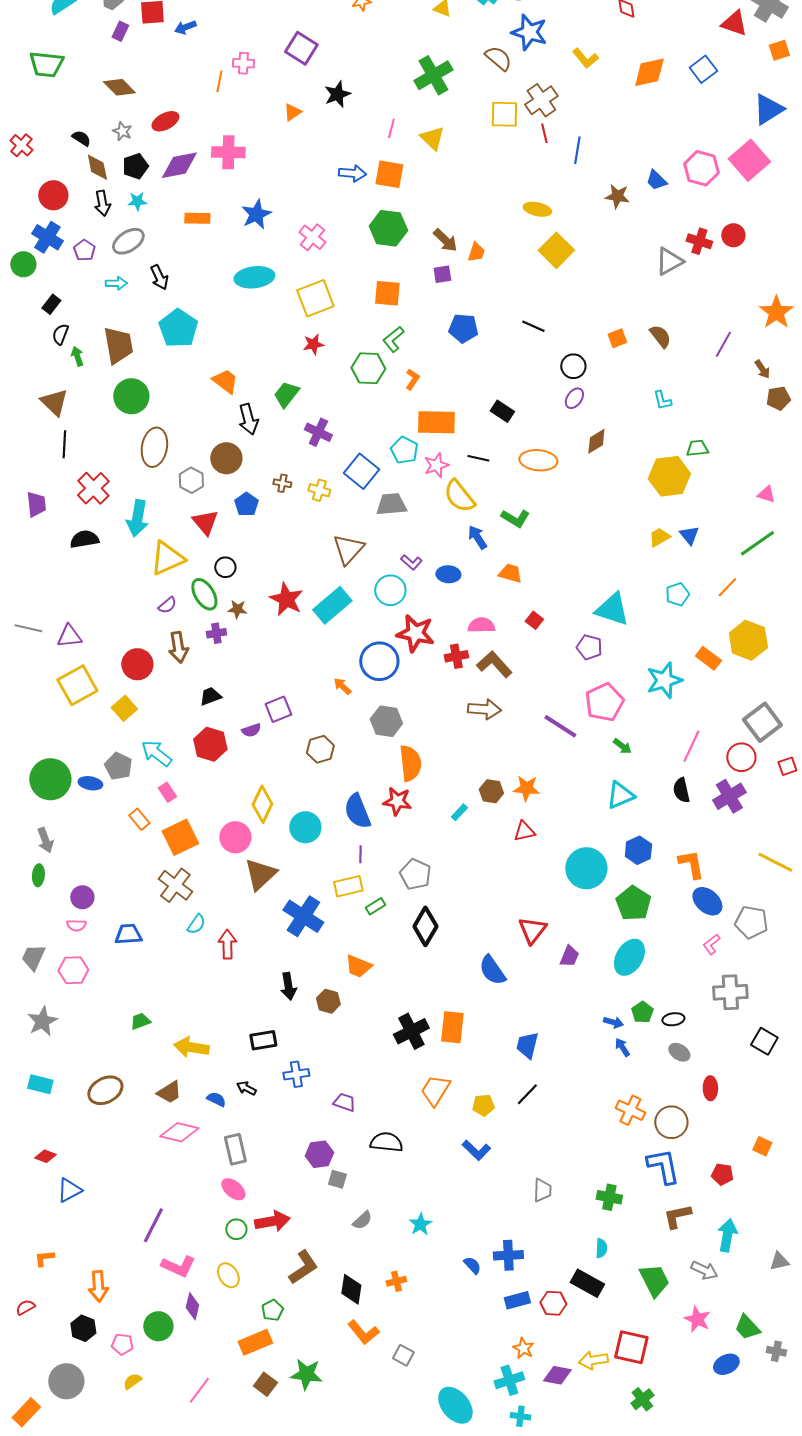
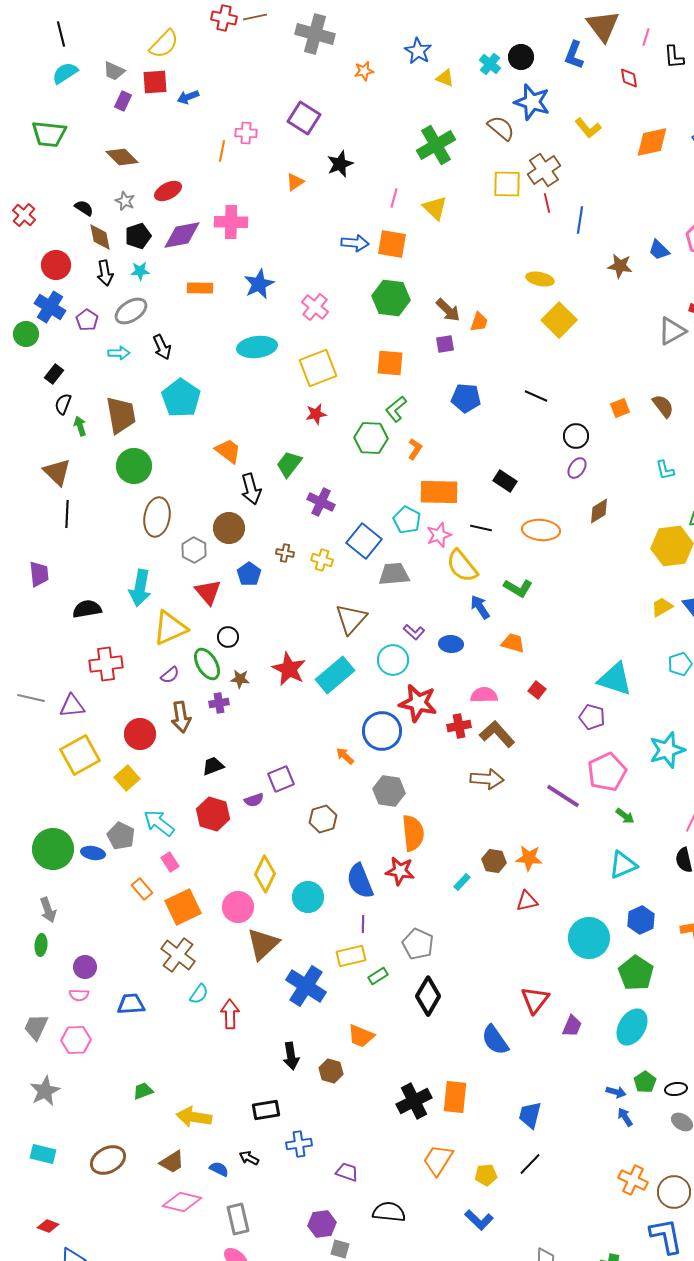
red cross: (93, 488) -> (106, 664), moved, turned 36

